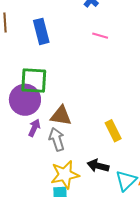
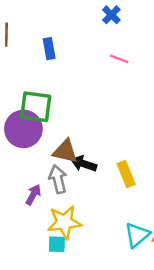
blue rectangle: (41, 31) -> (49, 49), size x0.7
purple arrow: (34, 128) -> (33, 195), moved
black arrow: (98, 166) -> (84, 164), moved

